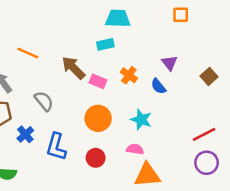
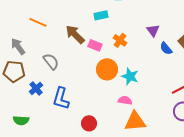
blue semicircle: (158, 86) -> (166, 48), moved
orange circle: (98, 118) -> (107, 69), moved
red circle: (96, 158) -> (89, 123), moved

